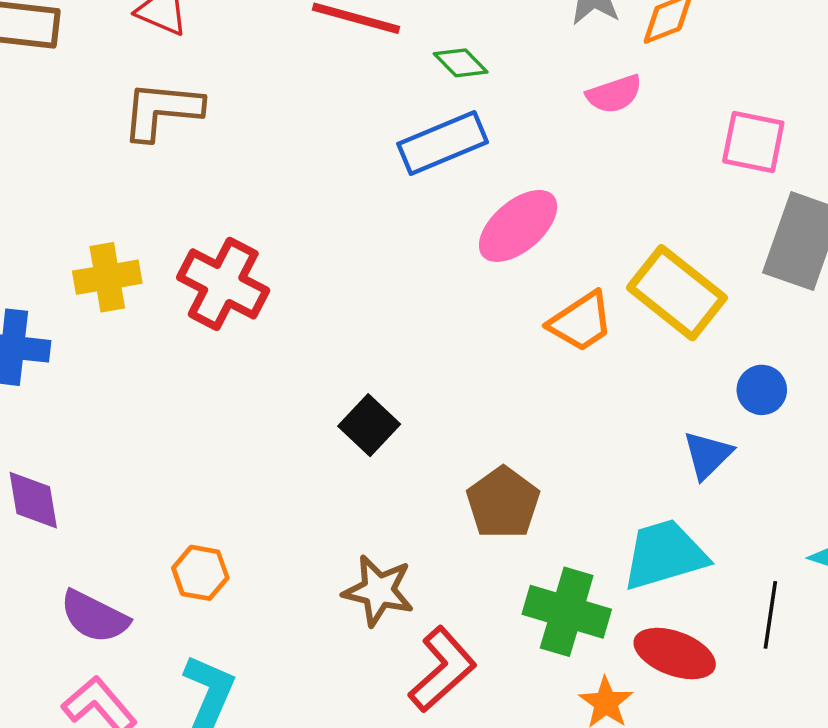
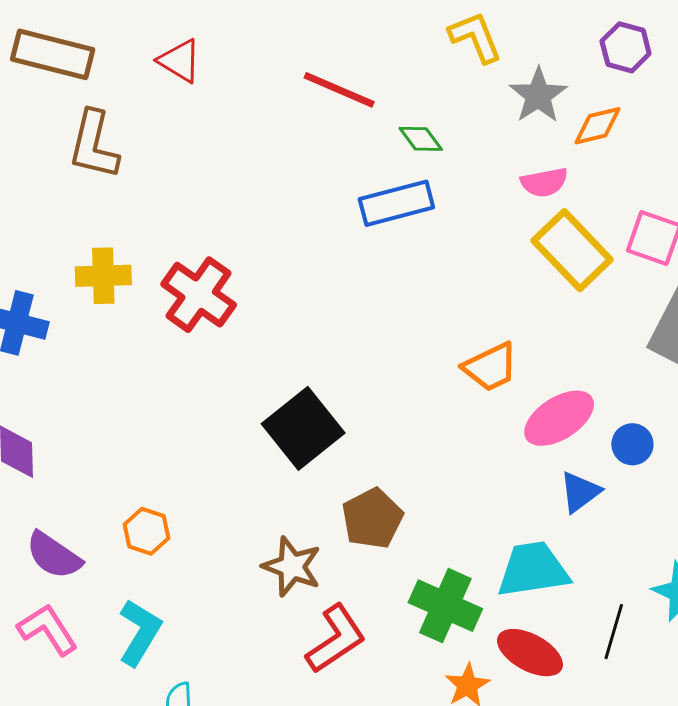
brown L-shape: (162, 110) -> (94, 145), moved, turned -90
pink ellipse: (518, 226) -> (559, 418), moved
yellow rectangle: (677, 293) -> (572, 250), moved
black square: (369, 425) -> (303, 428), size x1.6
brown pentagon: (503, 503) -> (372, 518), moved

